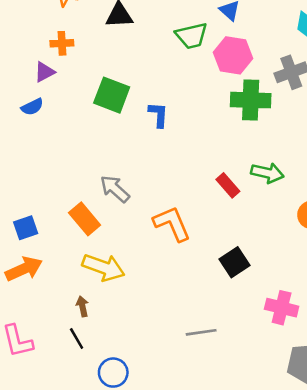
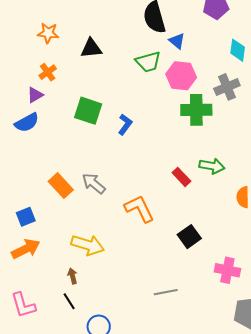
orange cross: (62, 43) -> (48, 72), turned -30
blue semicircle: (32, 107) -> (27, 123), size x1.4
blue L-shape: (158, 115) -> (125, 124), turned 35
orange rectangle: (85, 219) -> (61, 186), moved

